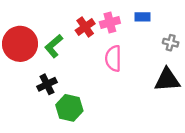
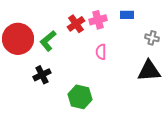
pink semicircle: (113, 58) -> (101, 52), size x0.7
green hexagon: (69, 108) -> (80, 97), moved

